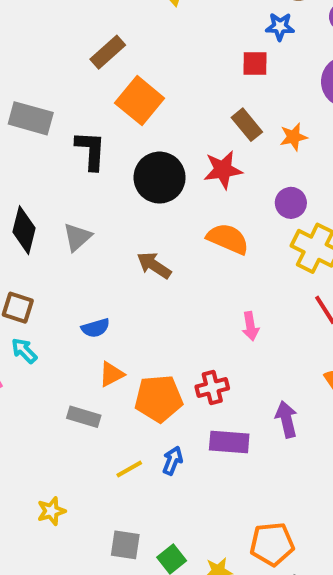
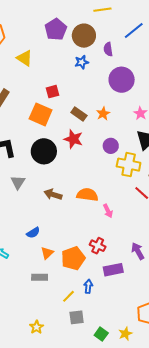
red square: (255, 63) -> (52, 92), moved
orange square: (140, 101) -> (41, 114), moved
red star: (223, 170) -> (73, 139), turned -30
gray triangle: (77, 237) -> (18, 182), moved
orange semicircle: (228, 239) -> (87, 195), moved
red cross: (212, 387) -> (98, 246), turned -35
gray square: (125, 545) -> (77, 317), moved

